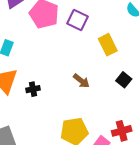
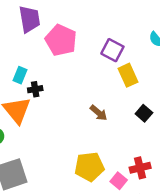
purple square: (78, 20) -> (112, 50), moved
black cross: (33, 89) -> (35, 89), moved

